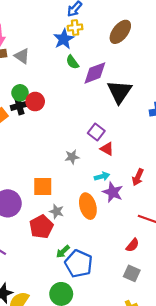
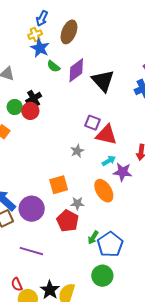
yellow cross: (75, 28) -> (35, 35), moved
brown ellipse: (120, 32) -> (69, 32), moved
black cross: (19, 106) -> (34, 98), moved
red triangle: (107, 149) -> (106, 135), size x1.6
blue pentagon: (79, 264) -> (110, 244), turned 30

